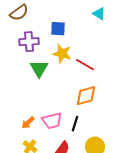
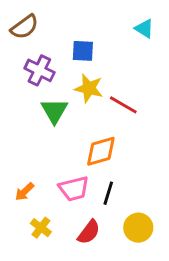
purple cross: (29, 42) -> (39, 70), turned 30
orange diamond: (86, 96) -> (101, 151), moved
orange arrow: (28, 123) -> (24, 192), moved

